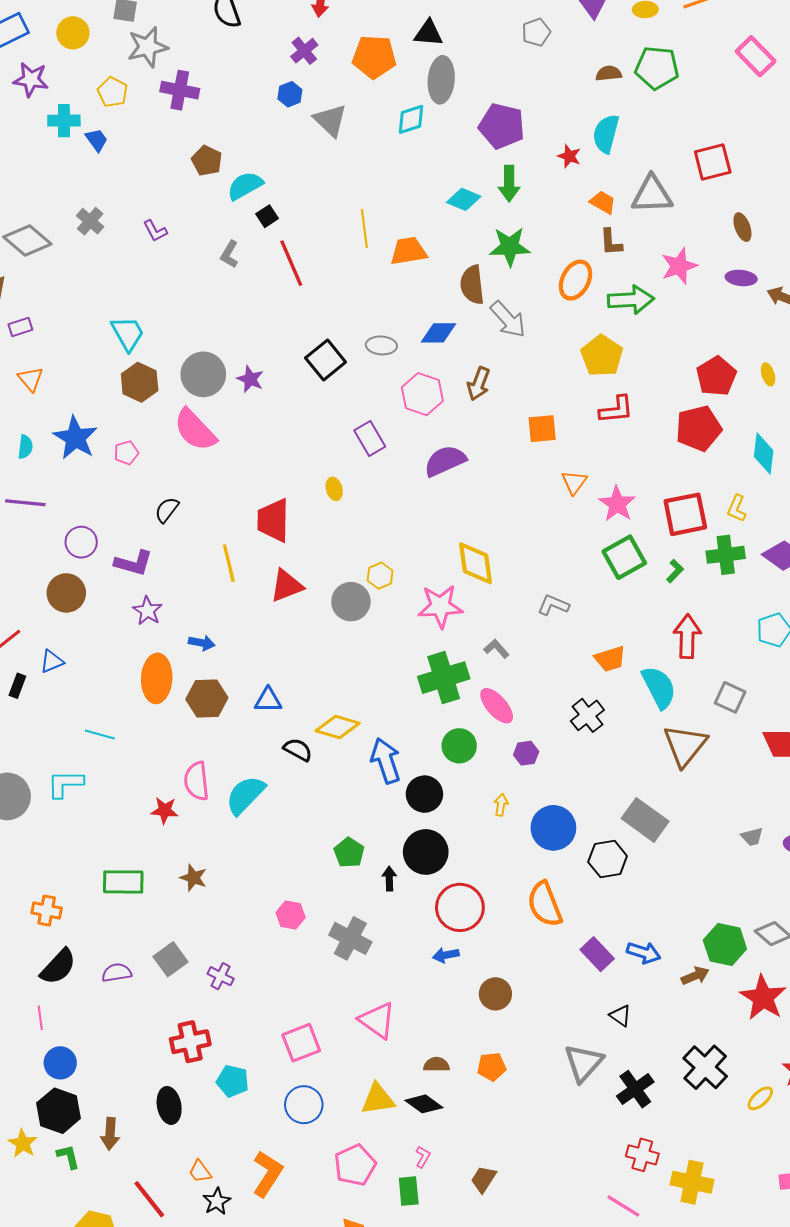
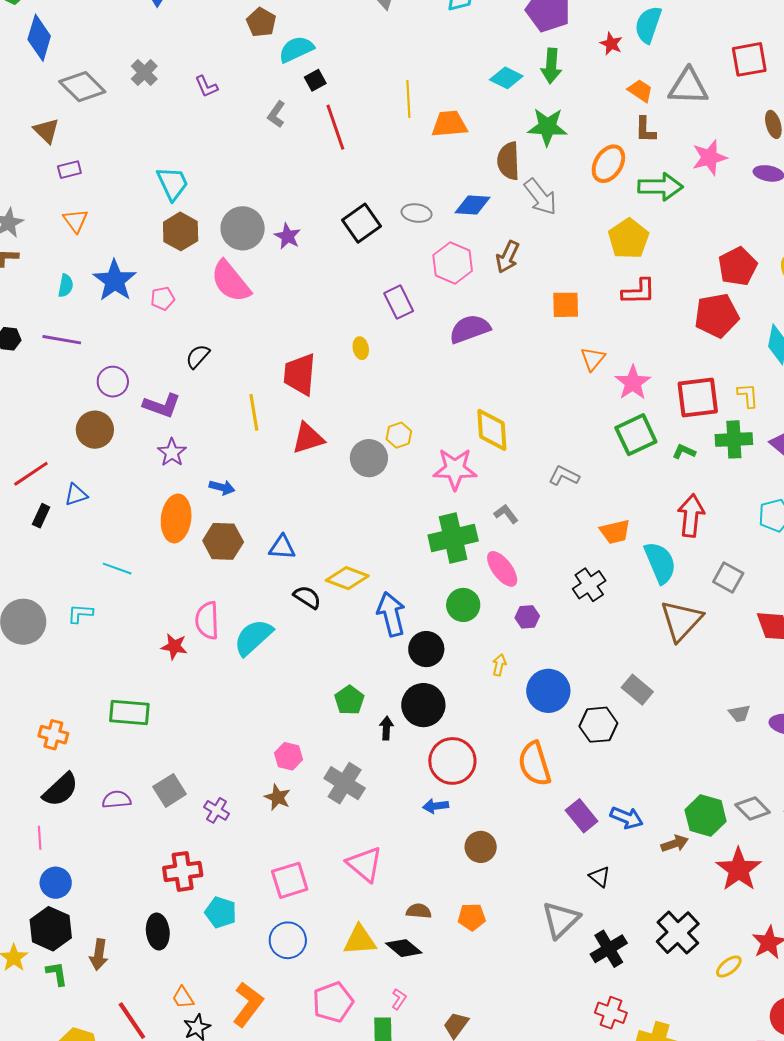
yellow L-shape: (737, 508) -> (748, 395), turned 148
green L-shape: (675, 571) -> (684, 452), turned -115
cyan L-shape: (65, 784) -> (80, 614), size x0.7
gray rectangle: (645, 820) -> (637, 690), size x0.7
brown star: (193, 878) -> (278, 797), moved

